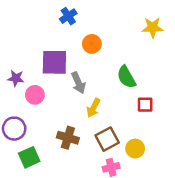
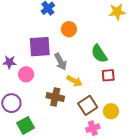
red square: (145, 105) -> (108, 75), moved
yellow arrow: (93, 108) -> (74, 81), turned -84
brown cross: (68, 138) -> (55, 97), moved

